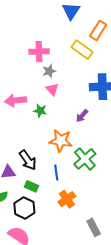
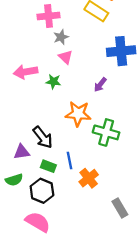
green cross: (85, 159) -> (106, 132), turned -30
blue line: (56, 173) -> (70, 161), moved

